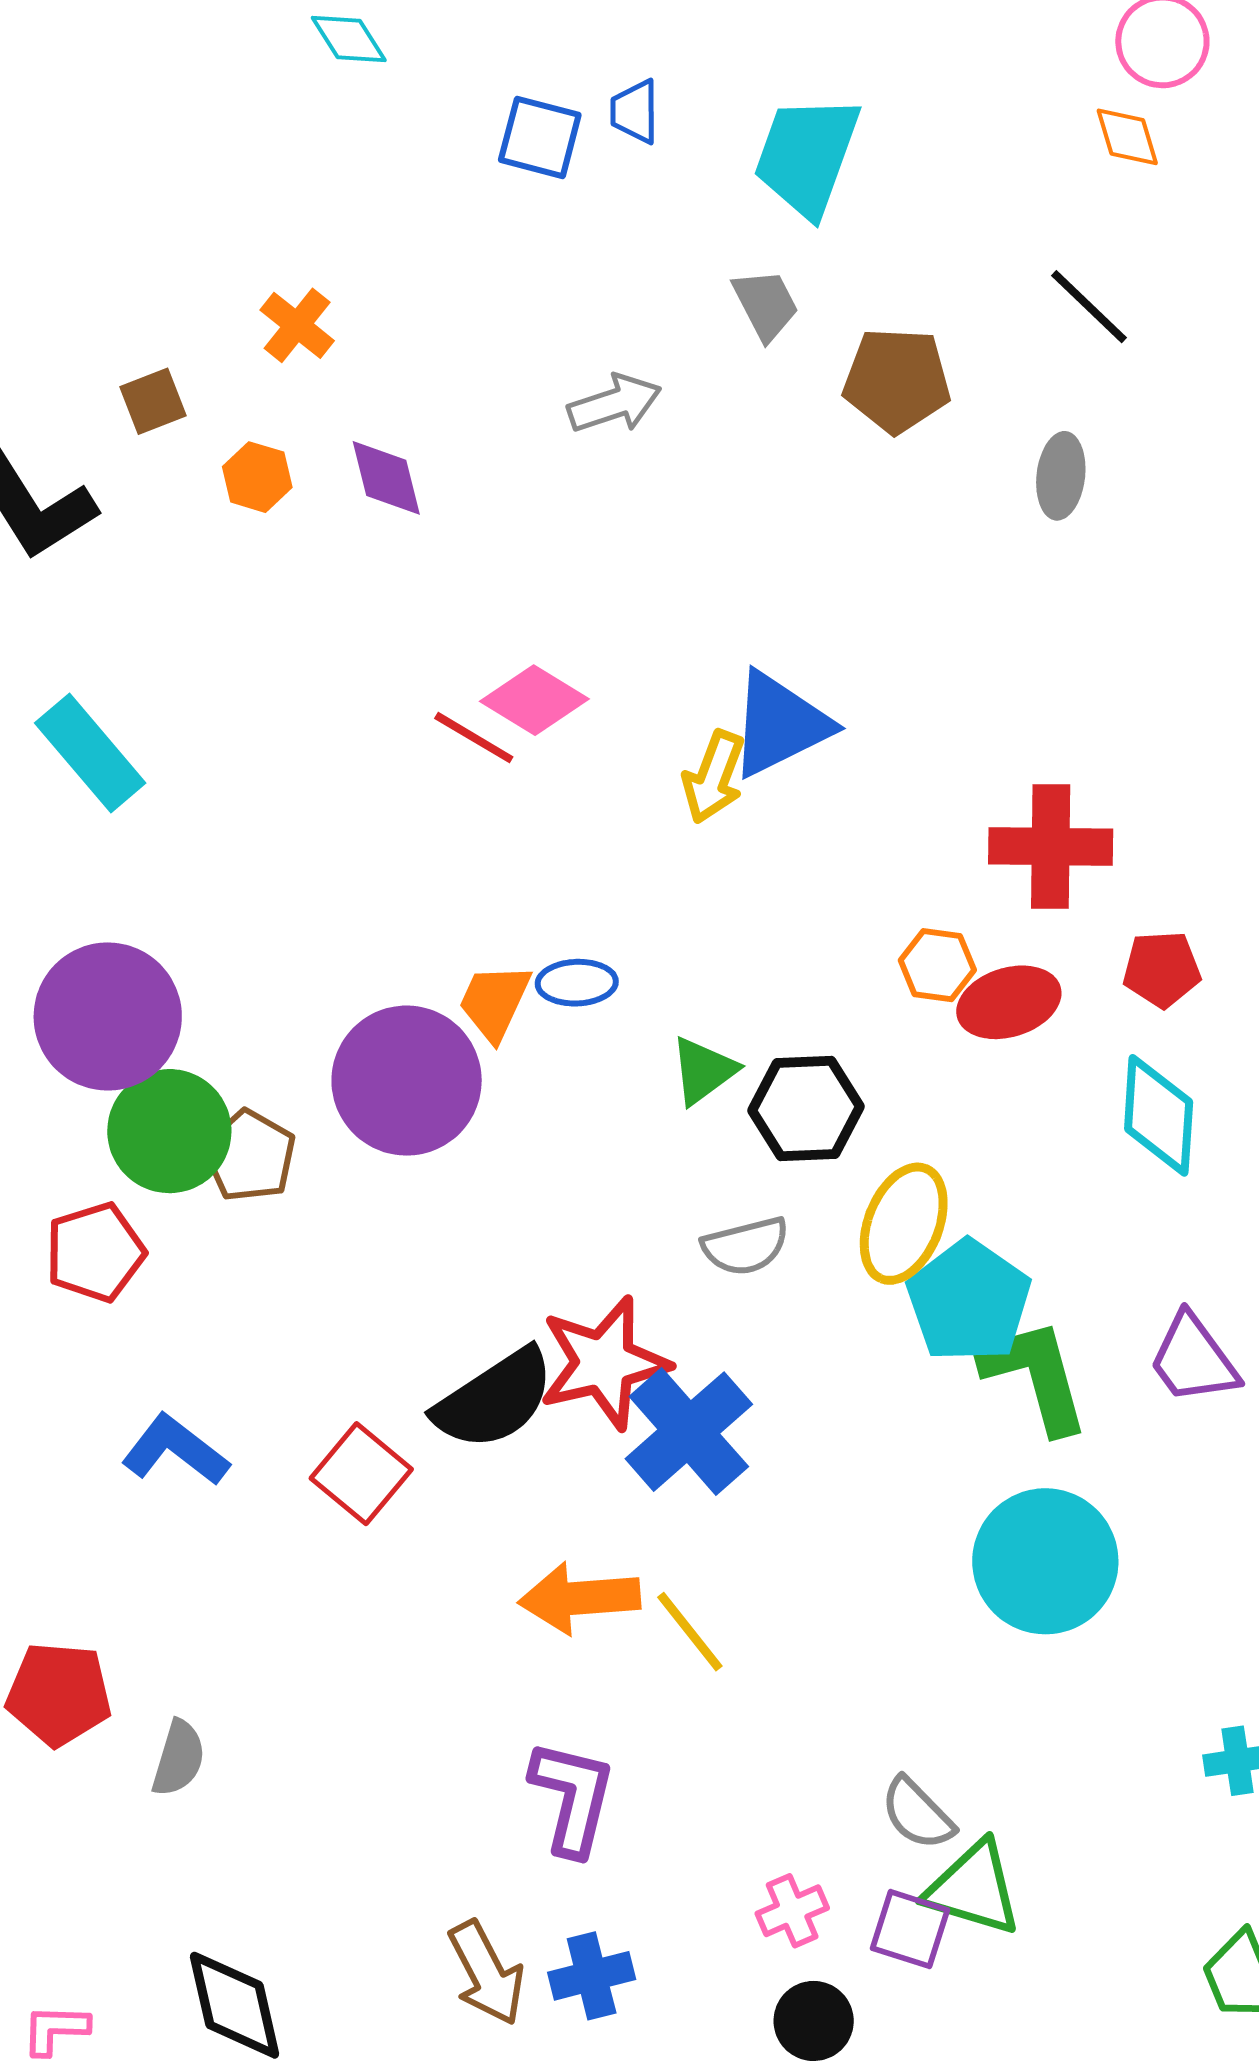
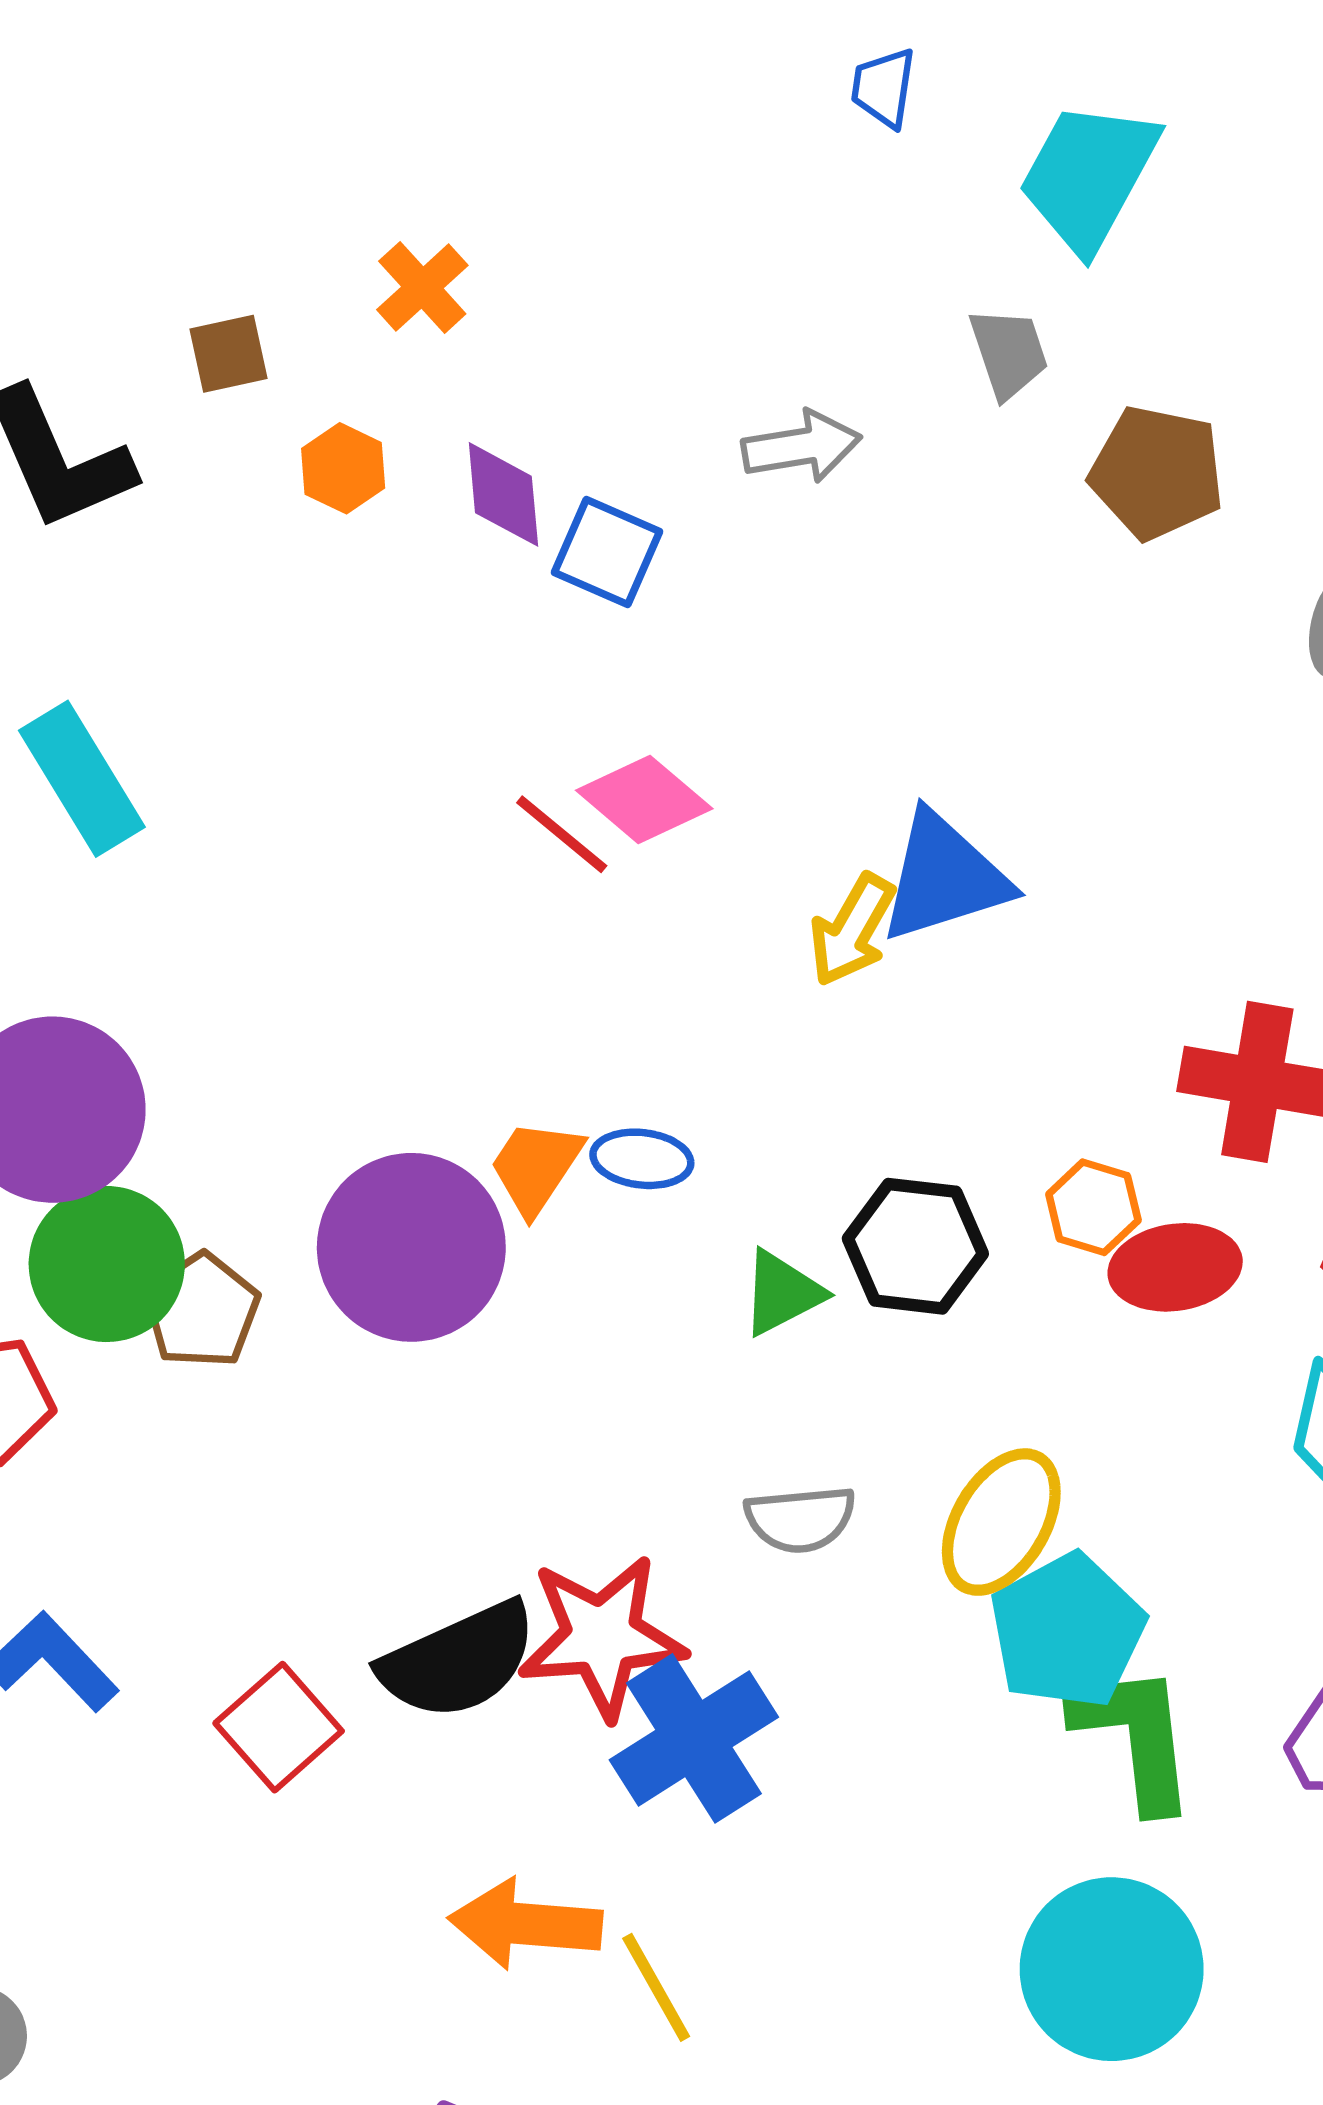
blue square: (540, 137) -> (607, 552), moved
black hexagon: (806, 1109) -> (915, 1246), moved

